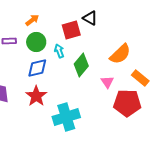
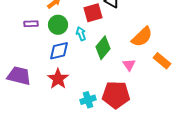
red pentagon: (127, 103) -> (116, 95), moved
cyan cross: (66, 117) -> (88, 100), size x0.6

